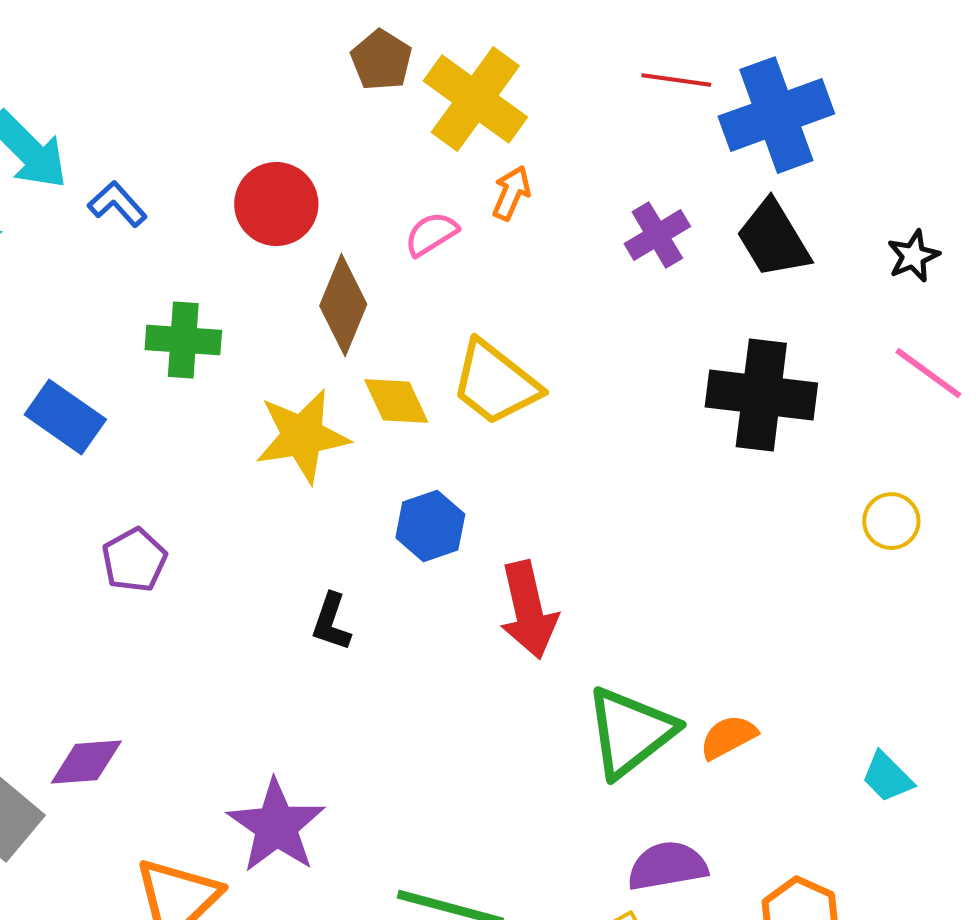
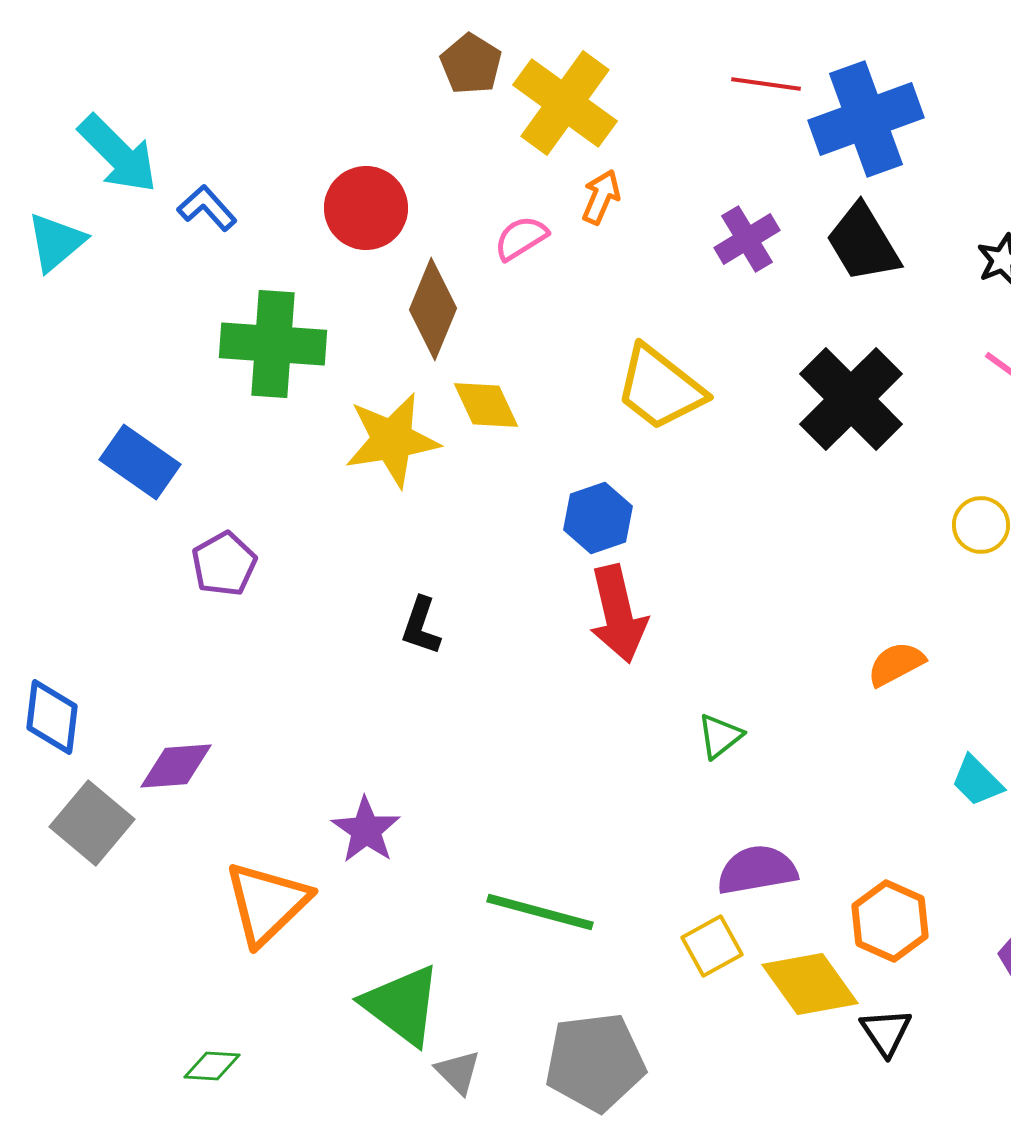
green cross: (183, 340) -> (273, 344), size x1.4
yellow trapezoid: (495, 383) -> (660, 388), moved
black cross: (761, 395) -> (851, 399), turned 38
blue rectangle: (65, 417) -> (140, 462), moved
blue hexagon: (430, 526) -> (598, 518), moved
green triangle: (630, 732) -> (720, 736), size x0.5
orange semicircle: (728, 737) -> (896, 664), moved
purple star: (276, 826) -> (366, 830), size x0.7

